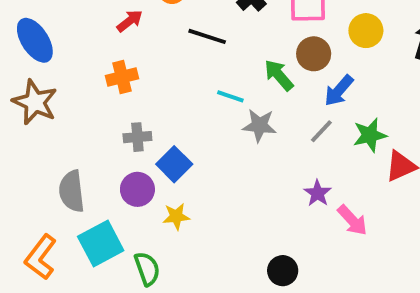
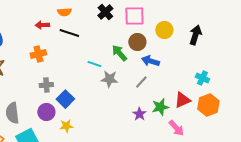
red arrow: (130, 21) -> (42, 25), turned -144
black line: (207, 36) -> (69, 33), moved
blue arrow: (339, 91) -> (150, 61), turned 66
green star: (370, 135) -> (160, 107), moved
pink arrow: (352, 220) -> (176, 128), moved

